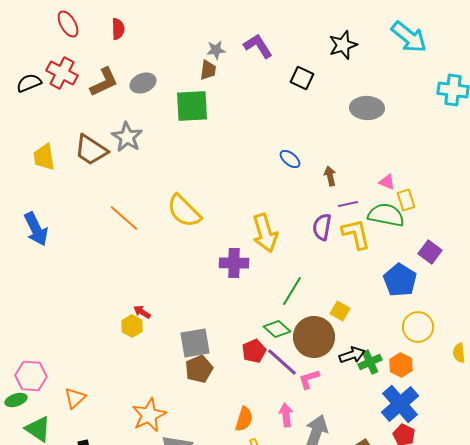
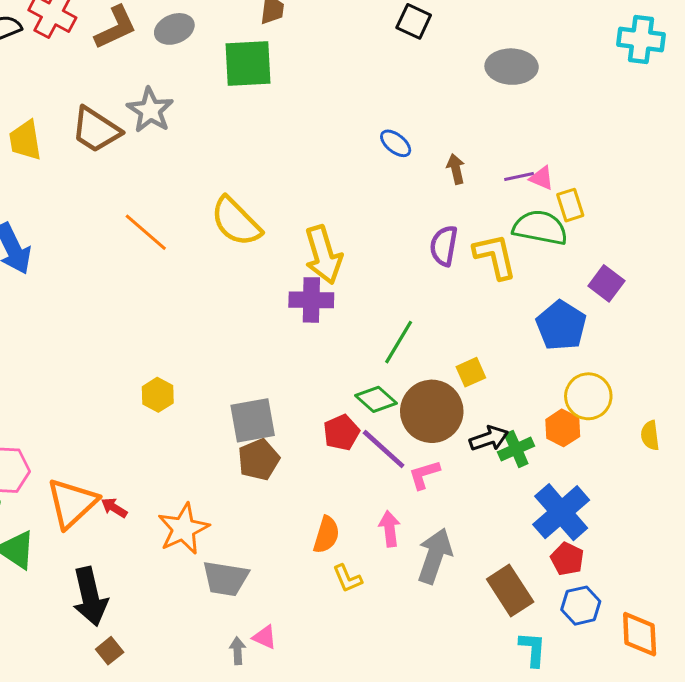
purple line: (348, 204) -> (519, 176), moved
yellow arrow: (265, 233) -> (323, 255), moved
yellow square: (340, 311) -> (471, 372), turned 36
red arrow: (142, 312) -> (114, 508), moved
orange hexagon: (401, 365) -> (563, 428), moved
orange triangle: (75, 398) -> (72, 503), size x1.6

